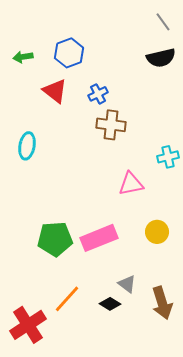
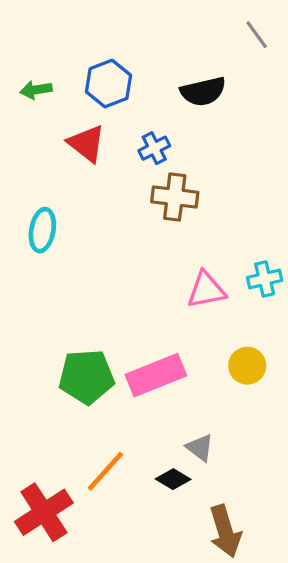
black semicircle: (161, 58) -> (203, 91), moved
cyan cross: (168, 157) -> (265, 279), moved
brown arrow: (162, 303) -> (225, 531), moved

